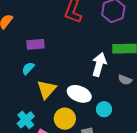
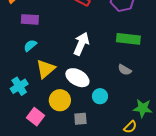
purple rectangle: (35, 44) -> (30, 19), moved
white arrow: (99, 65) -> (81, 44), moved
cyan cross: (26, 120) -> (19, 86), moved

